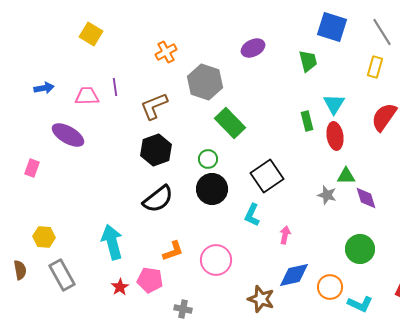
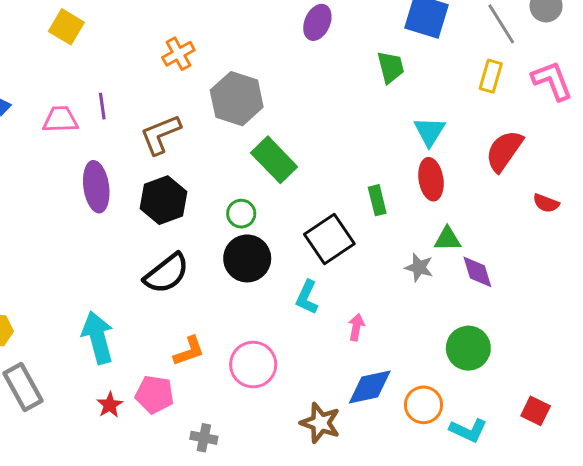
purple ellipse: (253, 48) -> (317, 22), moved, turned -40
green rectangle: (307, 121) -> (377, 200), moved
purple ellipse: (68, 135) -> (96, 187), moved, turned 52

